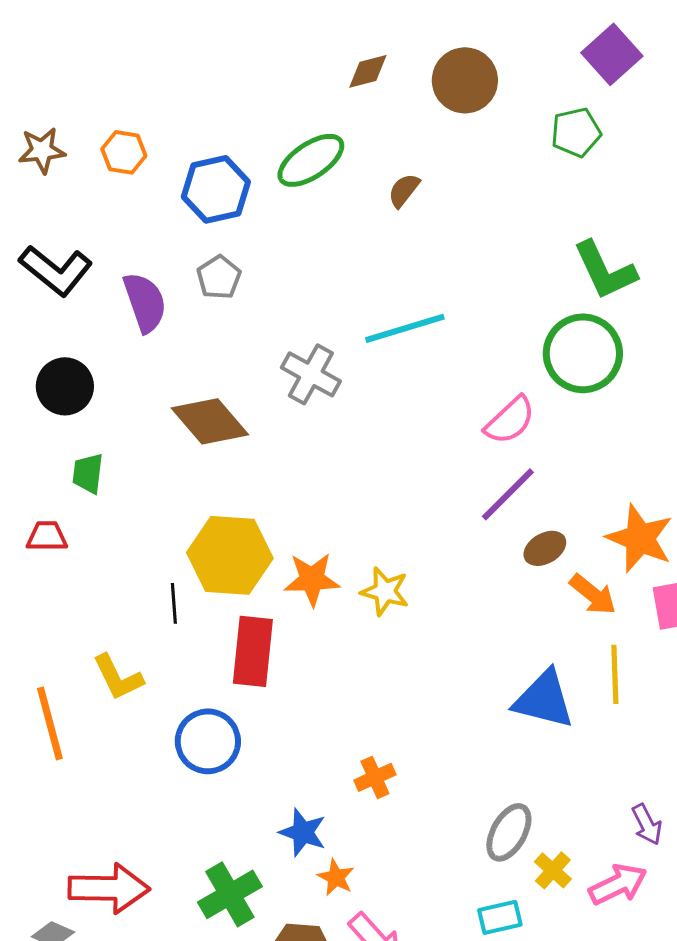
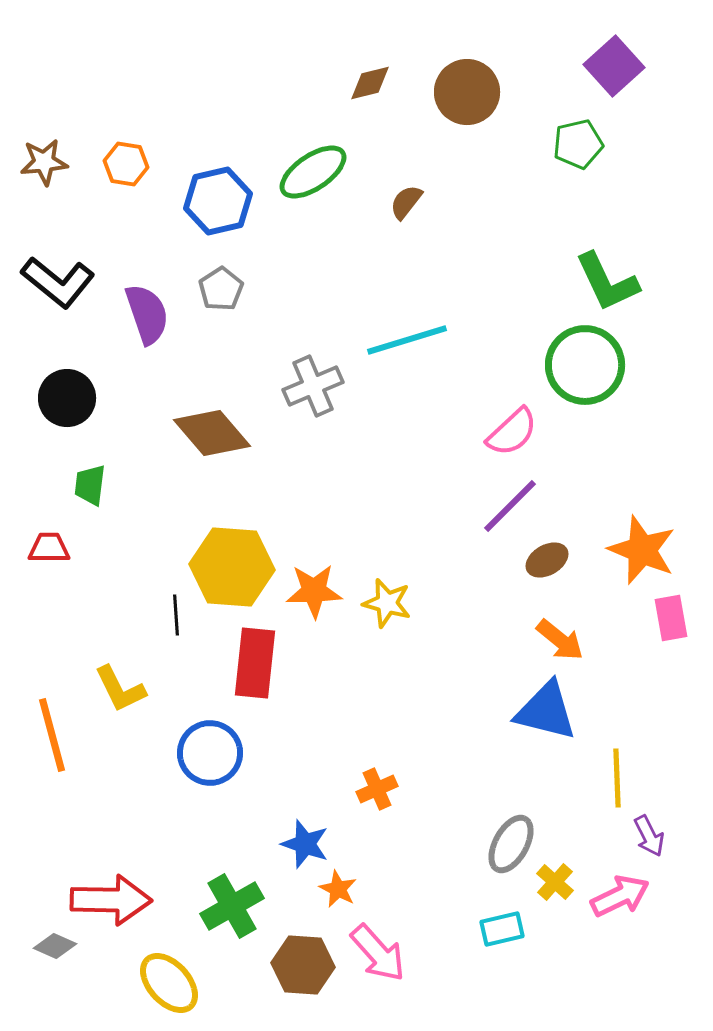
gray cross: (311, 374) -> (313, 386), turned 38
orange arrow: (593, 594) -> (560, 640), moved
yellow line: (615, 674) -> (617, 778), moved

